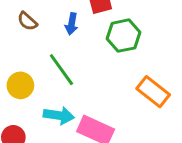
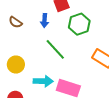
green line: (61, 70) -> (55, 49), moved

